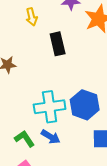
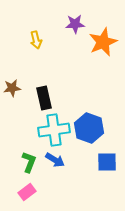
black rectangle: (58, 44) -> (44, 98), moved
green L-shape: (25, 139) -> (29, 162), turned 55

